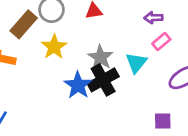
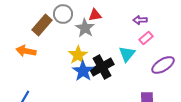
yellow star: (54, 47) -> (78, 55), moved
gray star: (100, 57) -> (85, 28), moved

